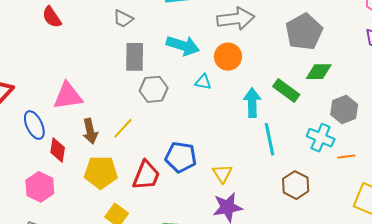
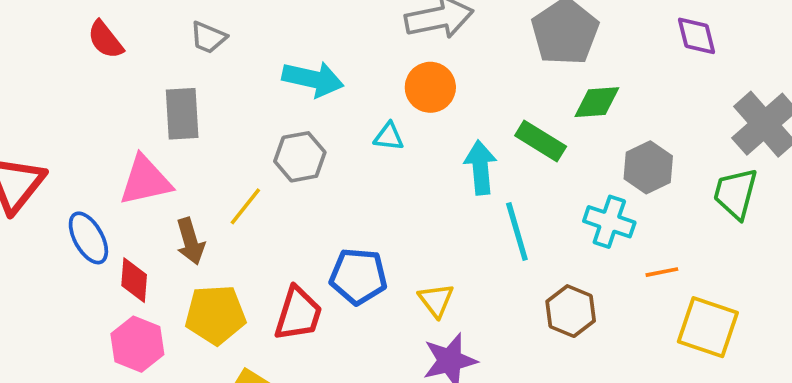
gray trapezoid: (123, 19) -> (208, 37), moved
cyan arrow: (183, 46) -> (313, 79), moved
gray rectangle: (135, 57) -> (182, 114), moved
yellow line: (123, 128) -> (245, 206), moved
orange line: (346, 156) -> (662, 272), moved
pink hexagon: (40, 187) -> (137, 344), moved

